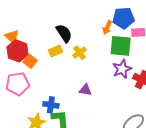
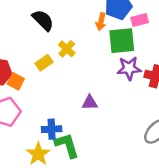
black semicircle: (64, 33) -> (43, 20), moved
yellow cross: (79, 53) -> (67, 49), moved
purple star: (122, 69) -> (129, 68), turned 30

